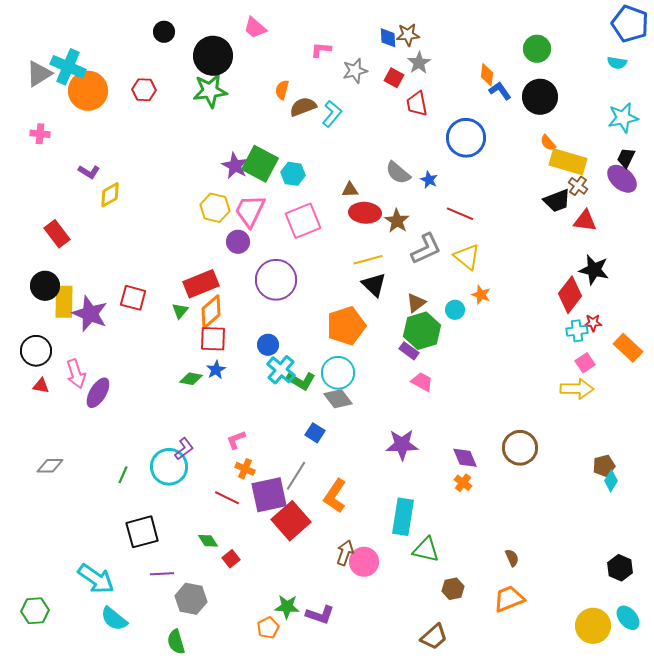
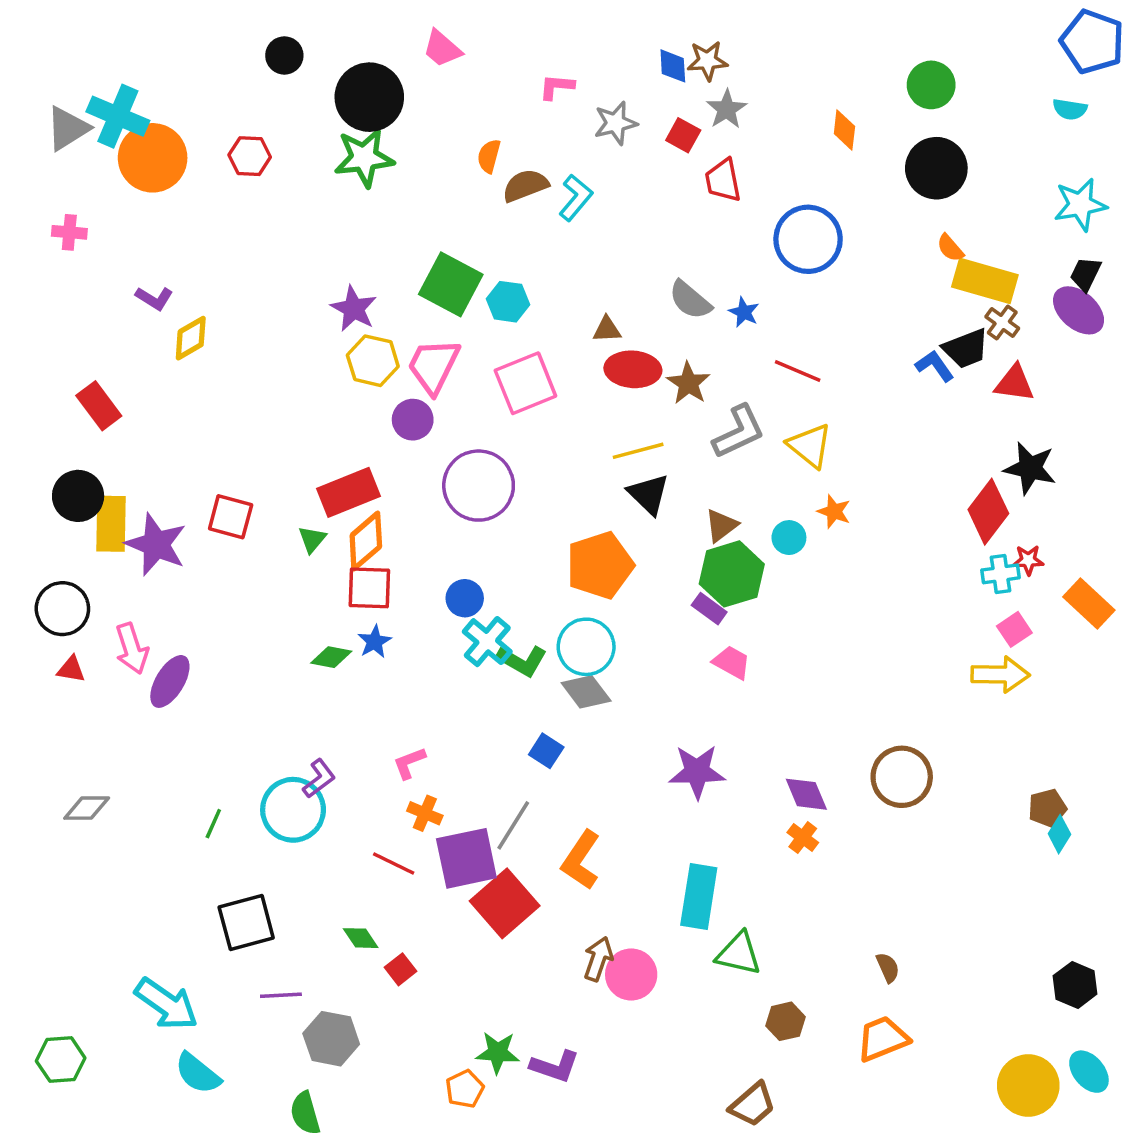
blue L-shape: (500, 91) -> (935, 366), moved
purple star: (235, 166) -> (354, 309), moved

